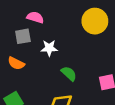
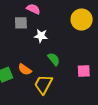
orange semicircle: (16, 63) -> (25, 69), moved

